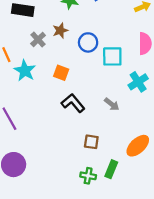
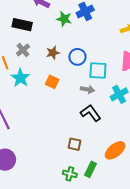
brown star: (60, 31) -> (53, 53), moved
gray cross: (38, 39) -> (23, 50), moved
black L-shape: (73, 103) -> (91, 113), moved
gray arrow: (112, 104) -> (87, 89), moved, turned -32

